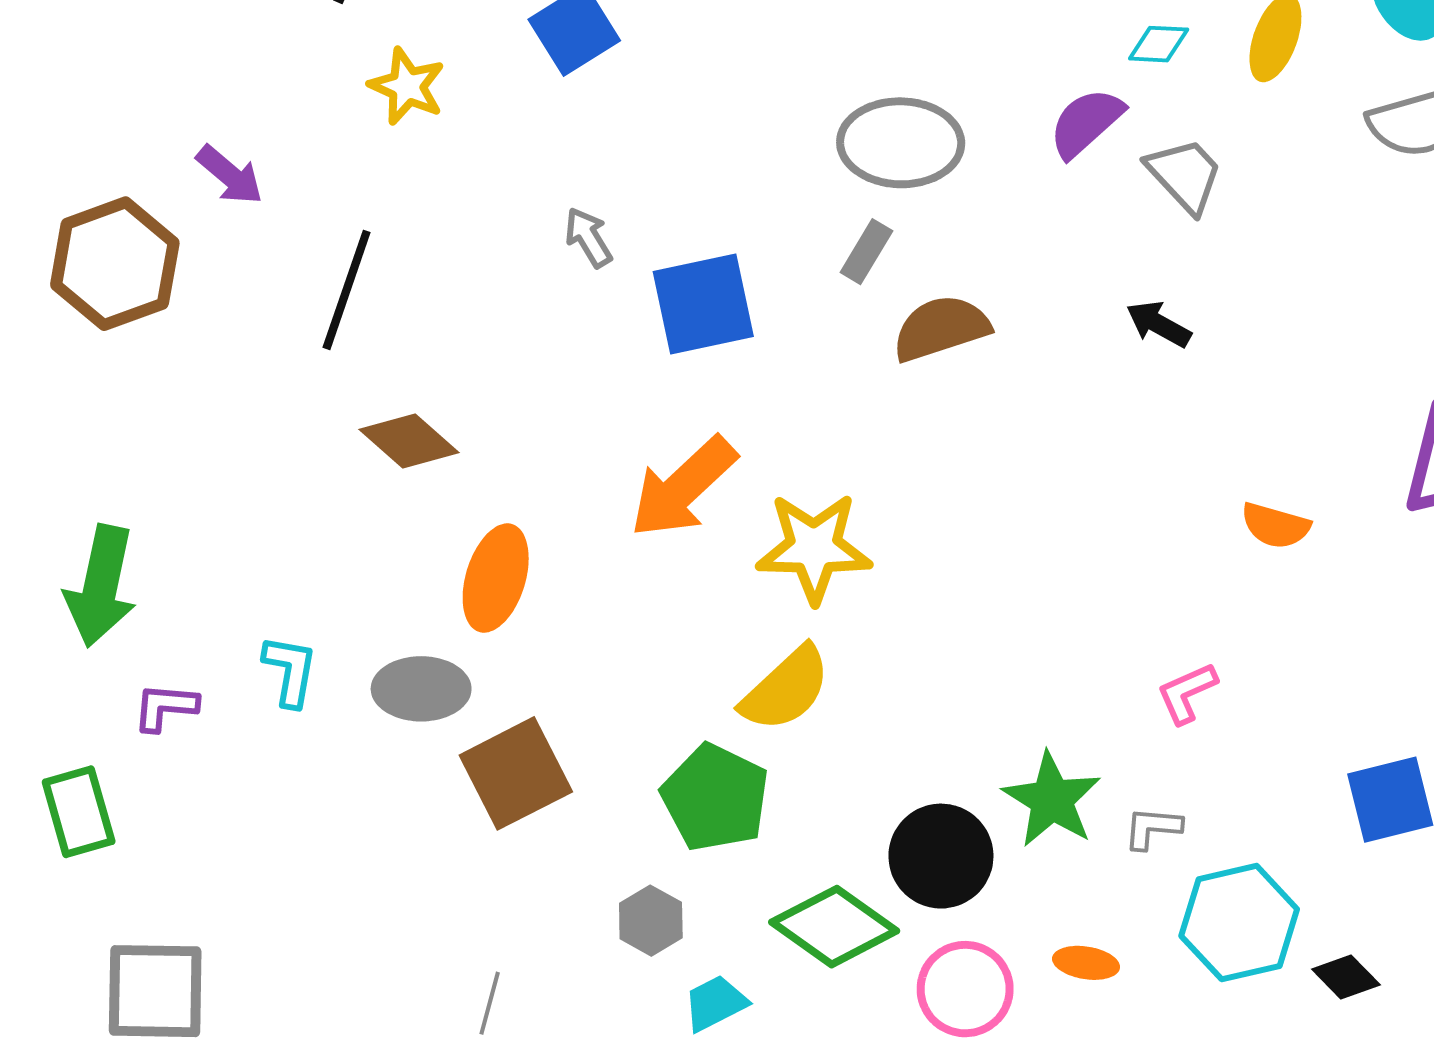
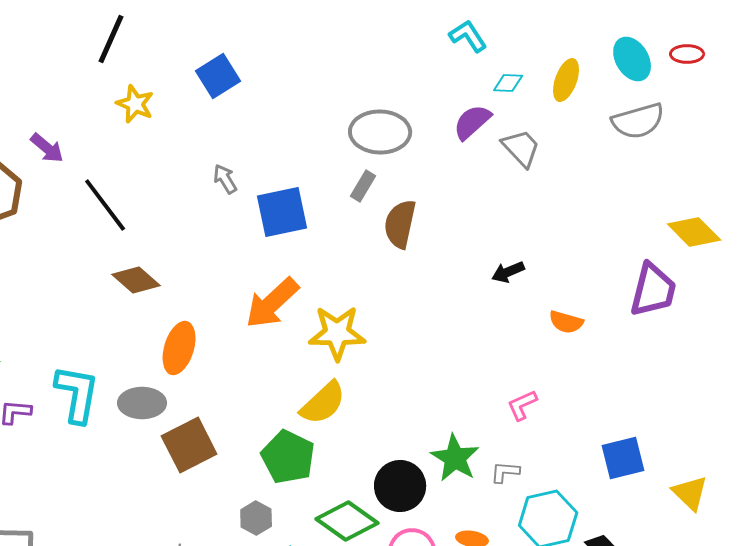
black line: (347, 290) -> (105, 205), turned -56
black arrow: (1159, 324) -> (508, 272), moved, turned -52
brown semicircle: (941, 328) -> (400, 224), turned -60
cyan L-shape: (290, 671) -> (77, 394), size x1.6

